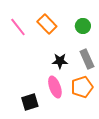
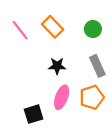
black star: (60, 61) -> (57, 66), moved
pink ellipse: (55, 87) -> (62, 97), turned 40

